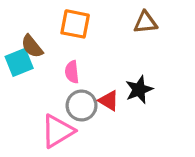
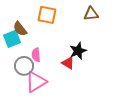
pink semicircle: (72, 72) -> (36, 55), moved
black star: (139, 90) -> (78, 51), moved
gray circle: (82, 105) -> (24, 66), moved

